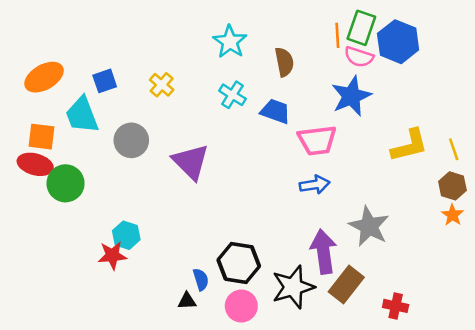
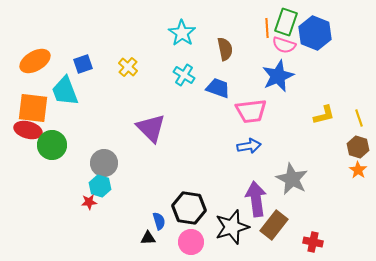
orange square: (42, 137) -> (33, 108), size x1.4
gray circle: (131, 140) -> (104, 163), moved
yellow L-shape: (409, 145) -> (324, 115), size x0.7
red star: (112, 255) -> (89, 202), size x0.7

